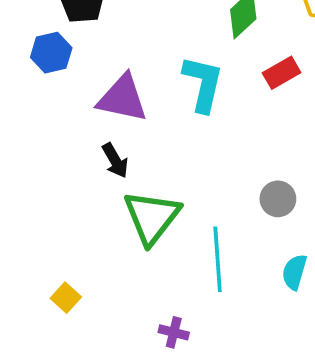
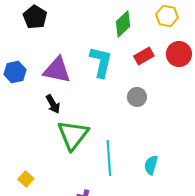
blue hexagon: (51, 53) -> (15, 72), moved
gray circle: (278, 199) -> (137, 97), moved

